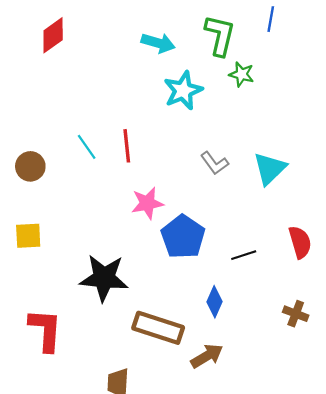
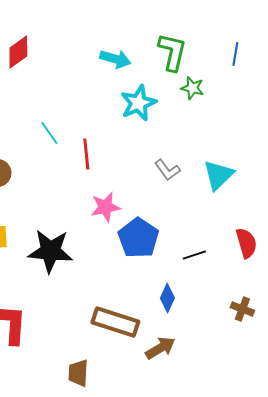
blue line: (271, 19) -> (235, 54), moved
cyan line: (87, 147) -> (49, 133), moved
black star: (104, 278) -> (50, 251), moved

